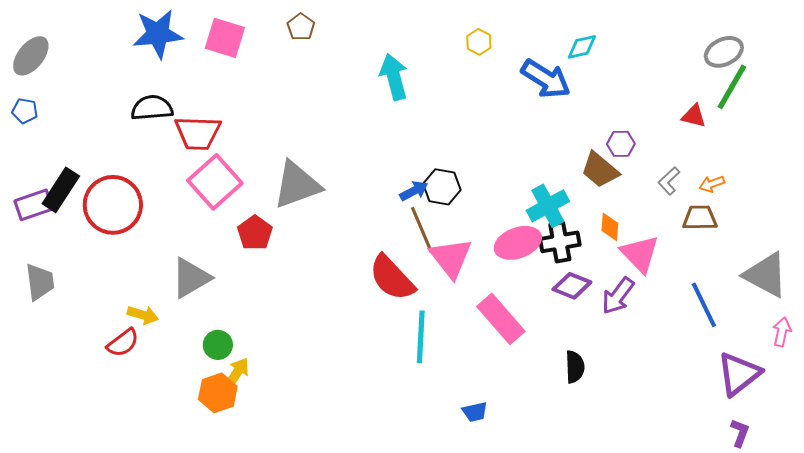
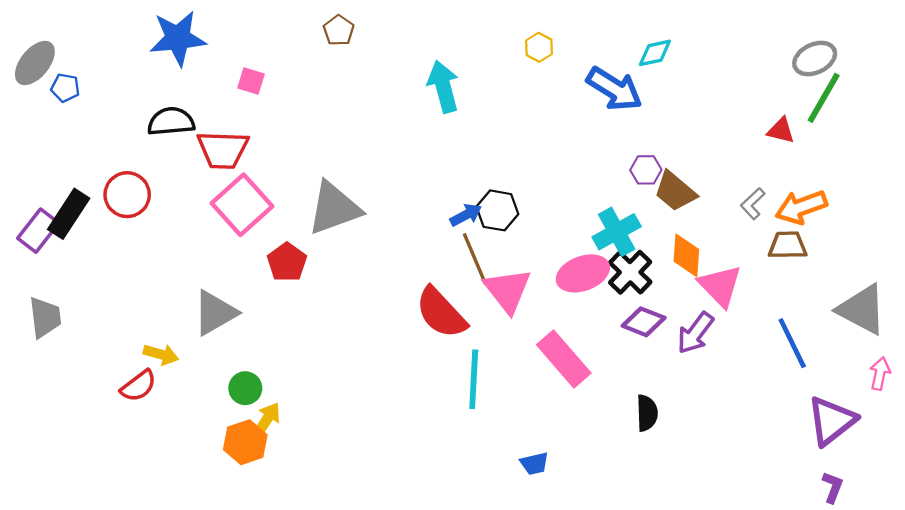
pink square: (225, 38) -> (251, 81), moved, size x0.6
blue pentagon: (25, 111) -> (65, 88), moved
purple hexagon: (621, 144) -> (646, 170), moved
orange arrow: (712, 184) -> (801, 207), size x1.8
purple rectangle: (34, 205) -> (38, 231), turned -33
red circle: (113, 205) -> (127, 195), moved, size x0.7
orange diamond: (610, 227) -> (686, 255), size x1.4
black cross: (560, 242) -> (630, 272), turned -36

